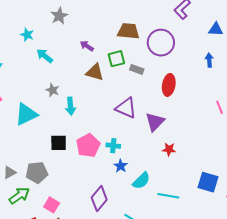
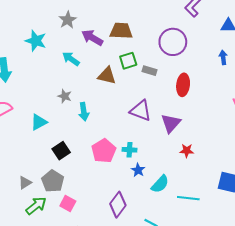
brown trapezoid: (128, 31) -> (121, 31), moved
cyan star: (27, 35) -> (36, 41), size x1.5
purple arrow: (87, 46) -> (92, 38), moved, size x1.5
cyan arrow: (45, 56) -> (71, 59), moved
cyan triangle: (26, 114) -> (39, 122), size x0.7
black square: (59, 143) -> (61, 151), moved, turned -30
gray pentagon: (37, 172) -> (53, 181), turned -30
pink square: (52, 205) -> (68, 203), moved

